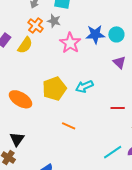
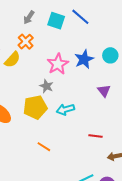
gray star: (54, 21) -> (46, 86), moved
blue star: (95, 34) -> (84, 59), turned -30
cyan circle: (116, 34) -> (110, 55), moved

